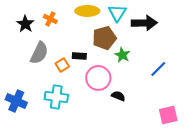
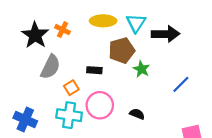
black star: (25, 24) -> (35, 35), size x1.4
orange square: (62, 65) -> (71, 88), moved
pink circle: (98, 78) -> (100, 105), moved

